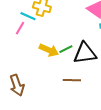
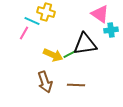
black triangle: (85, 53) -> (85, 44), moved
brown arrow: (17, 85) -> (45, 82), moved

